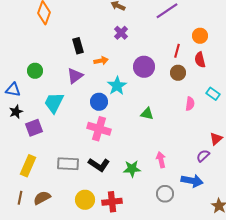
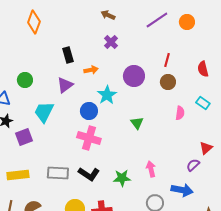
orange circle: (200, 36) -> (187, 22), moved
red semicircle: (200, 60) -> (203, 69), moved
green triangle: (147, 114) -> (137, 123), turned 40
yellow rectangle: (28, 166) -> (18, 175), turned 60

